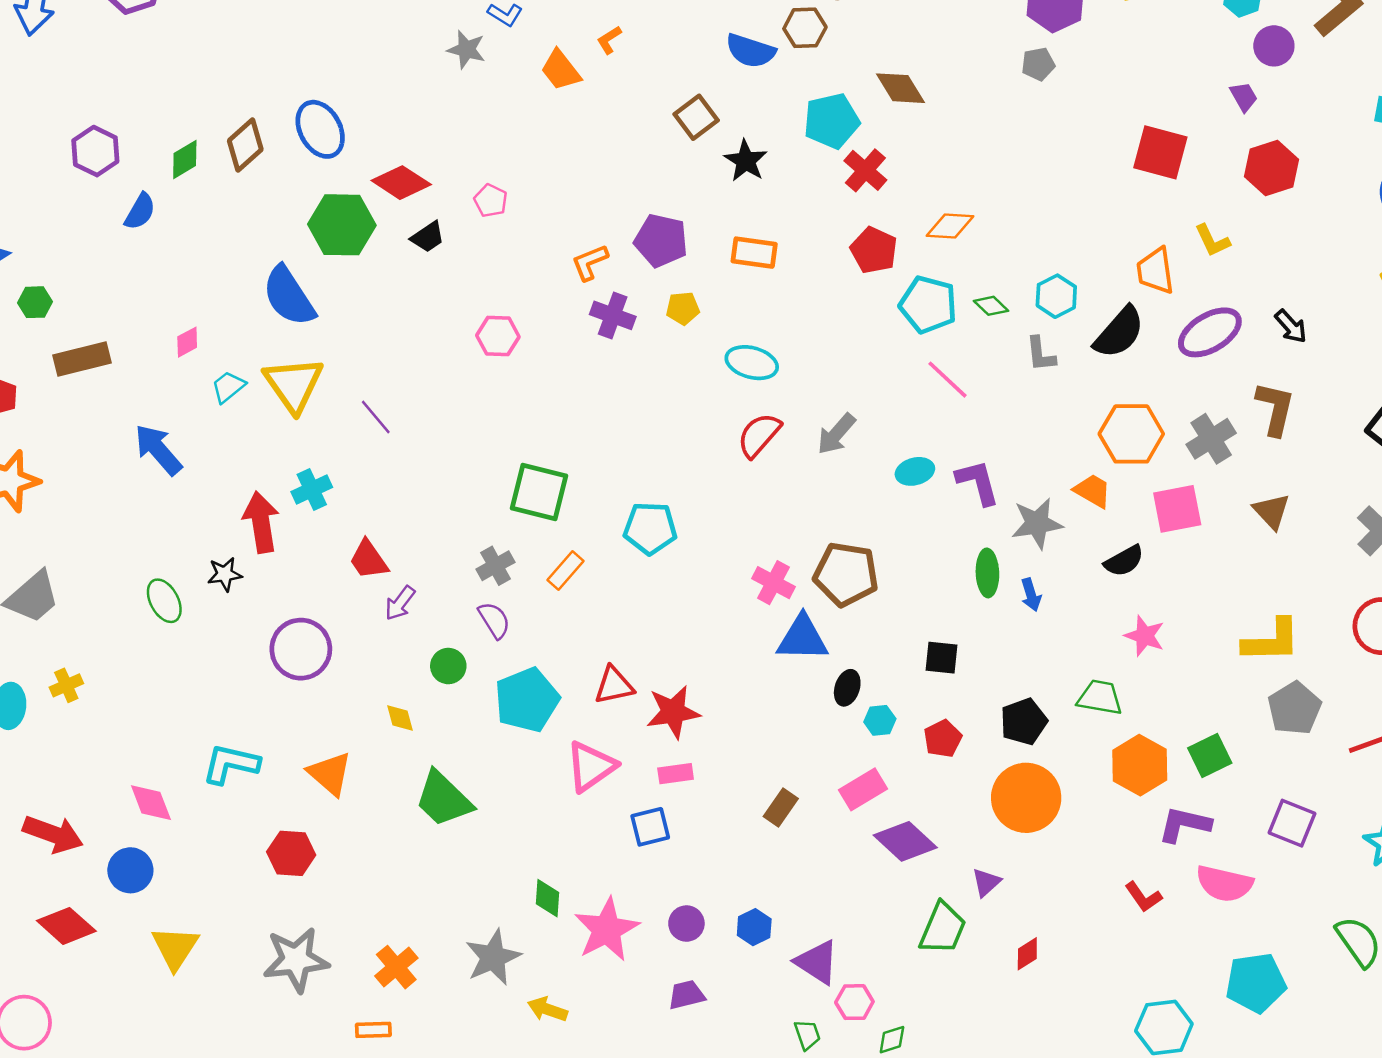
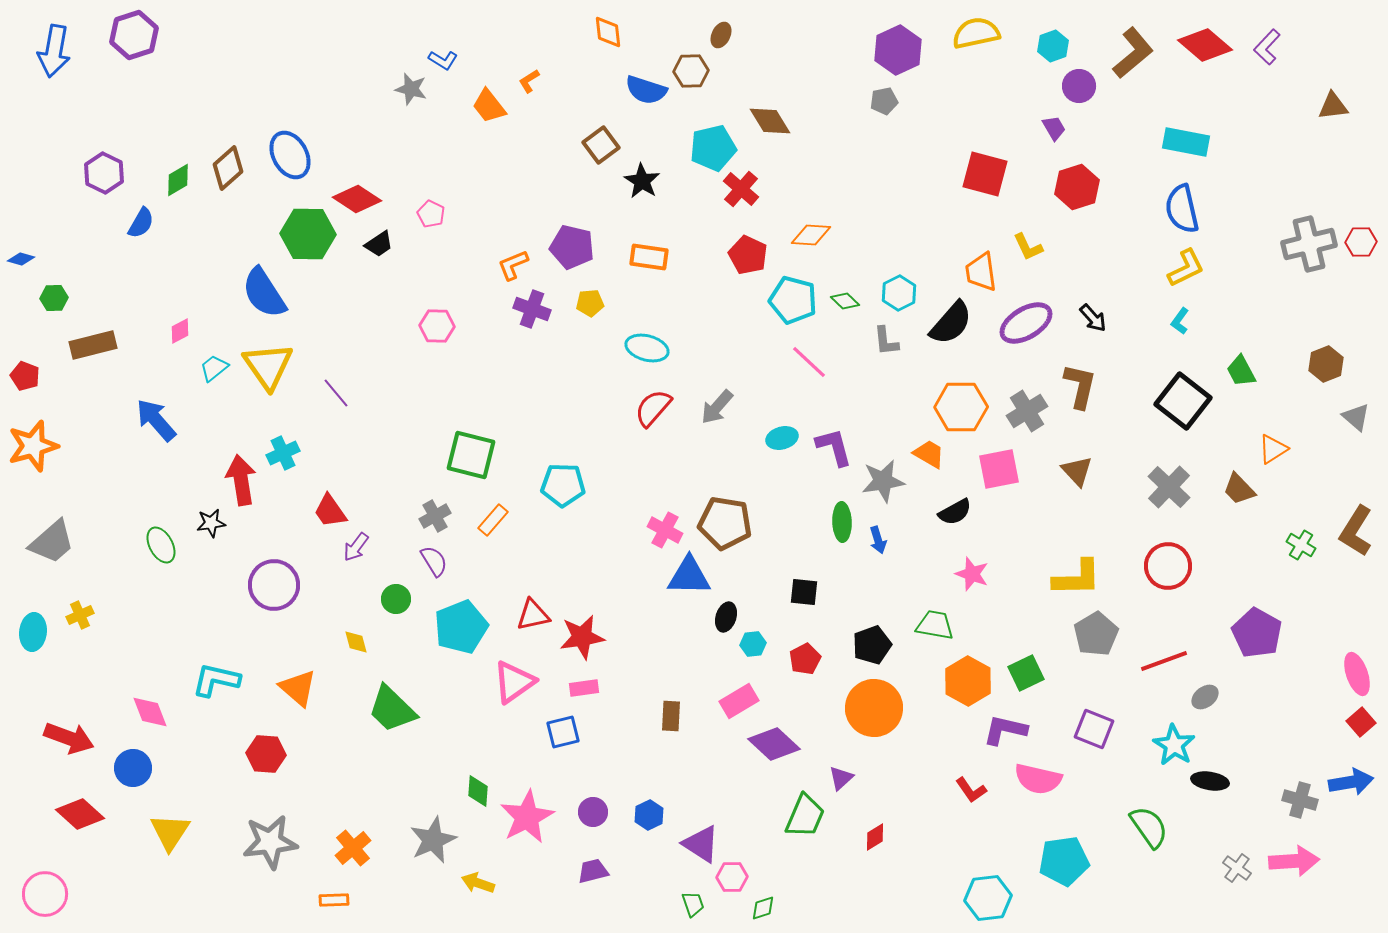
brown rectangle: (781, 807) -> (671, 716), turned -32

